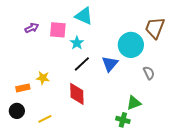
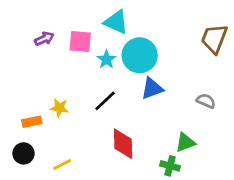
cyan circle: (131, 45) -> (140, 55), moved
black line: (82, 64) -> (105, 101), moved
blue triangle: (110, 64) -> (152, 88), turned 30
gray semicircle: (149, 73) -> (206, 101), turned -40
red diamond: (77, 94) -> (123, 144), moved

